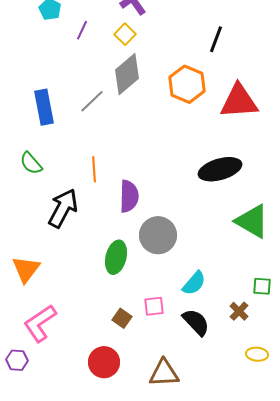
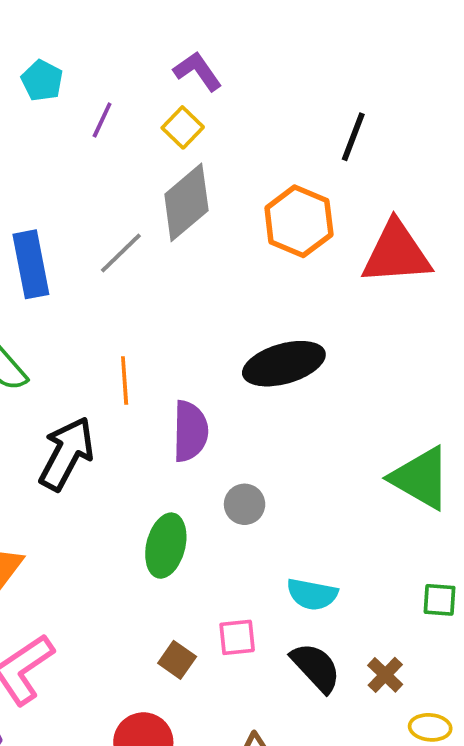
black ellipse: (220, 169) -> (284, 364), moved
gray circle: (158, 235) -> (245, 504), size x0.6
cyan semicircle: (194, 283) -> (312, 594), turned 60
brown cross: (239, 311) -> (385, 675), moved

